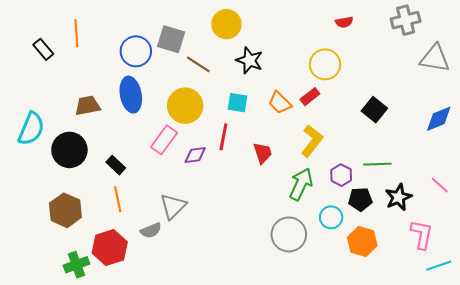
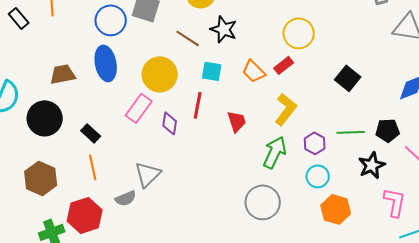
brown line: (198, 64) -> (188, 38), moved
purple diamond: (195, 155) -> (170, 123), turned -75
black pentagon: (360, 199) -> (388, 130), moved
cyan circle: (331, 217) -> (318, 176), moved

